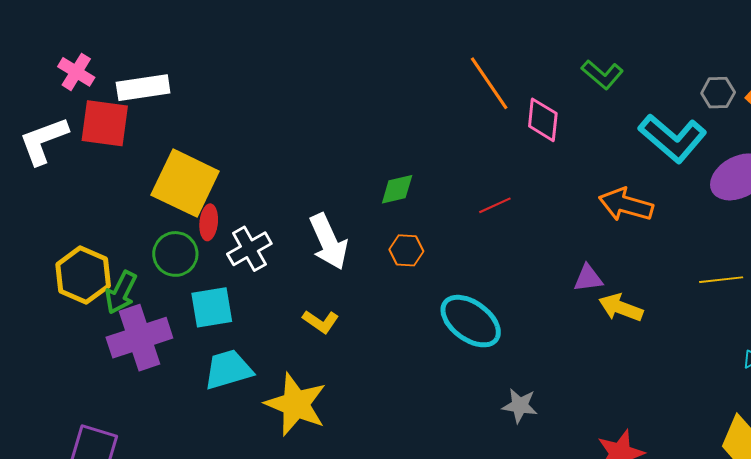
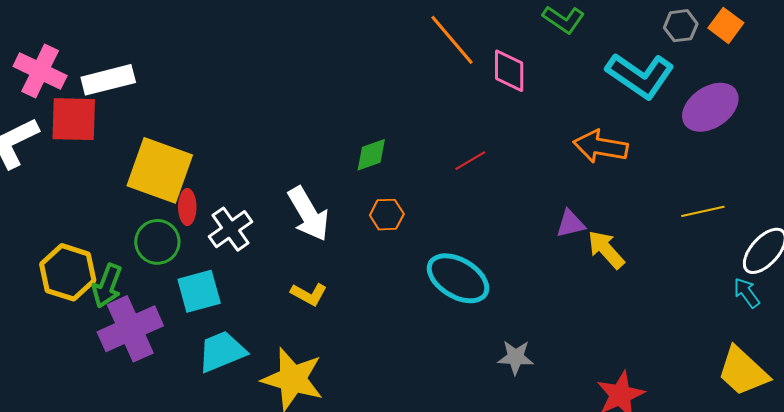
pink cross: (76, 72) -> (40, 71), size x1.4
yellow arrow: (621, 308) -> (606, 250), turned 33

